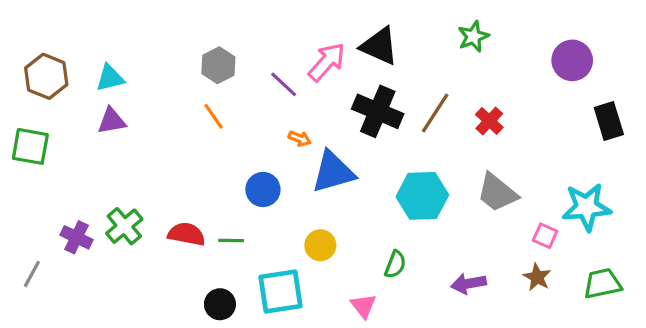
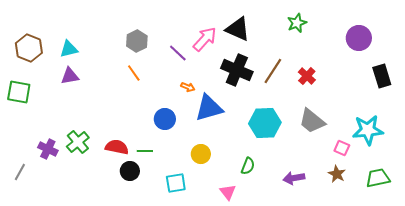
cyan square: (281, 292) -> (176, 183), size x0.7
black circle: (220, 304) -> (130, 171), moved

